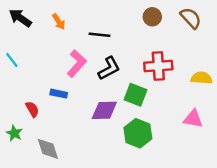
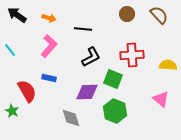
orange arrow: (59, 22) -> (49, 18), turned -40
pink L-shape: (77, 64) -> (49, 46), moved
red semicircle: (32, 109) -> (27, 91), size x1.6
pink triangle: (193, 119) -> (161, 99), turned 30
gray diamond: (48, 149) -> (71, 118), moved

